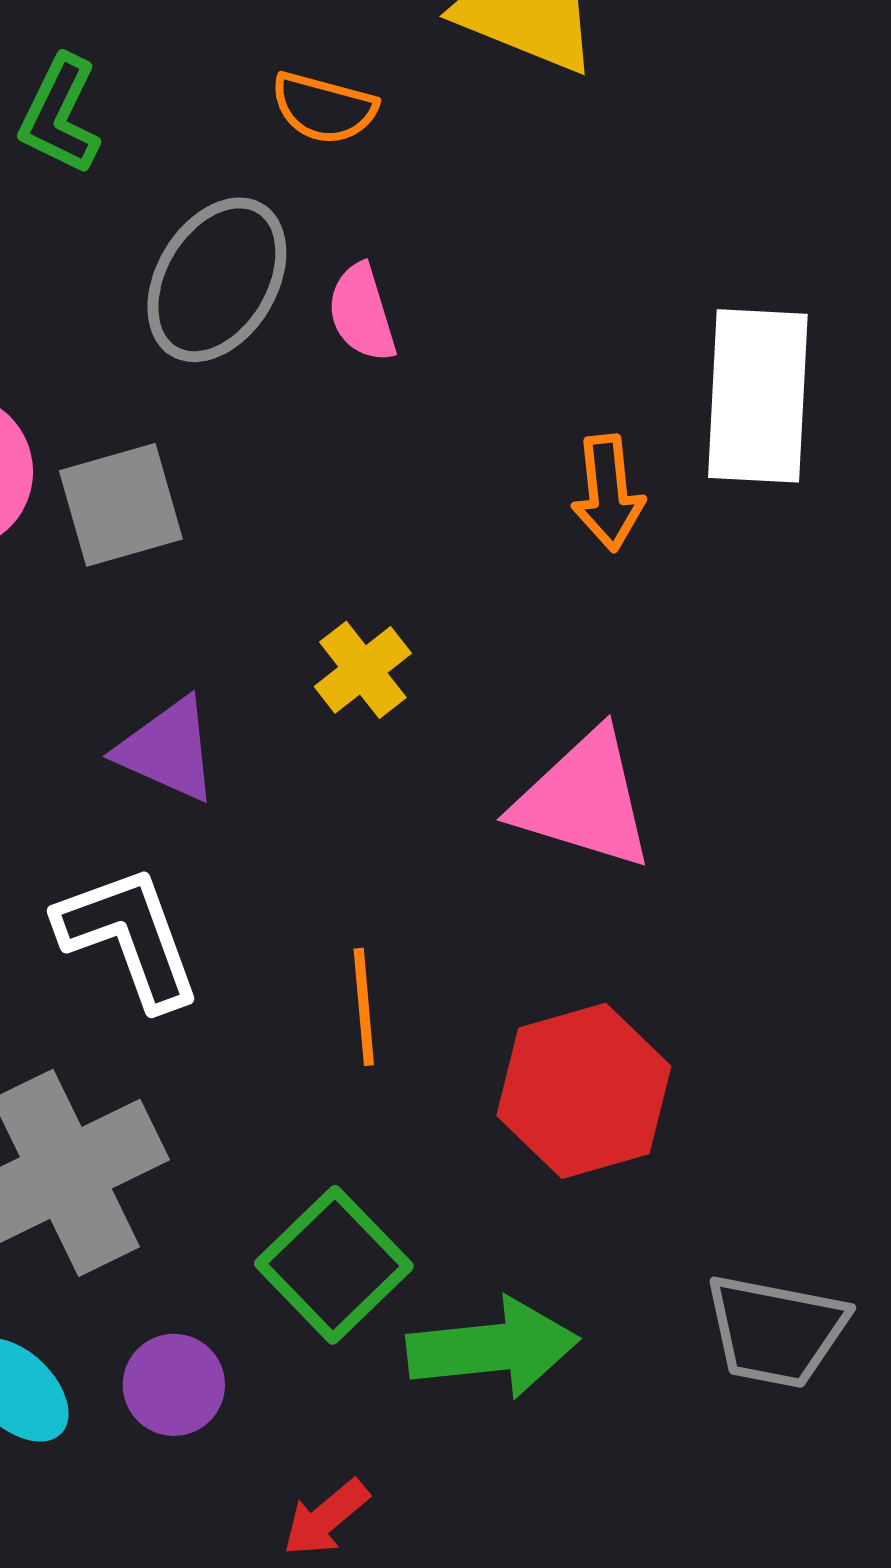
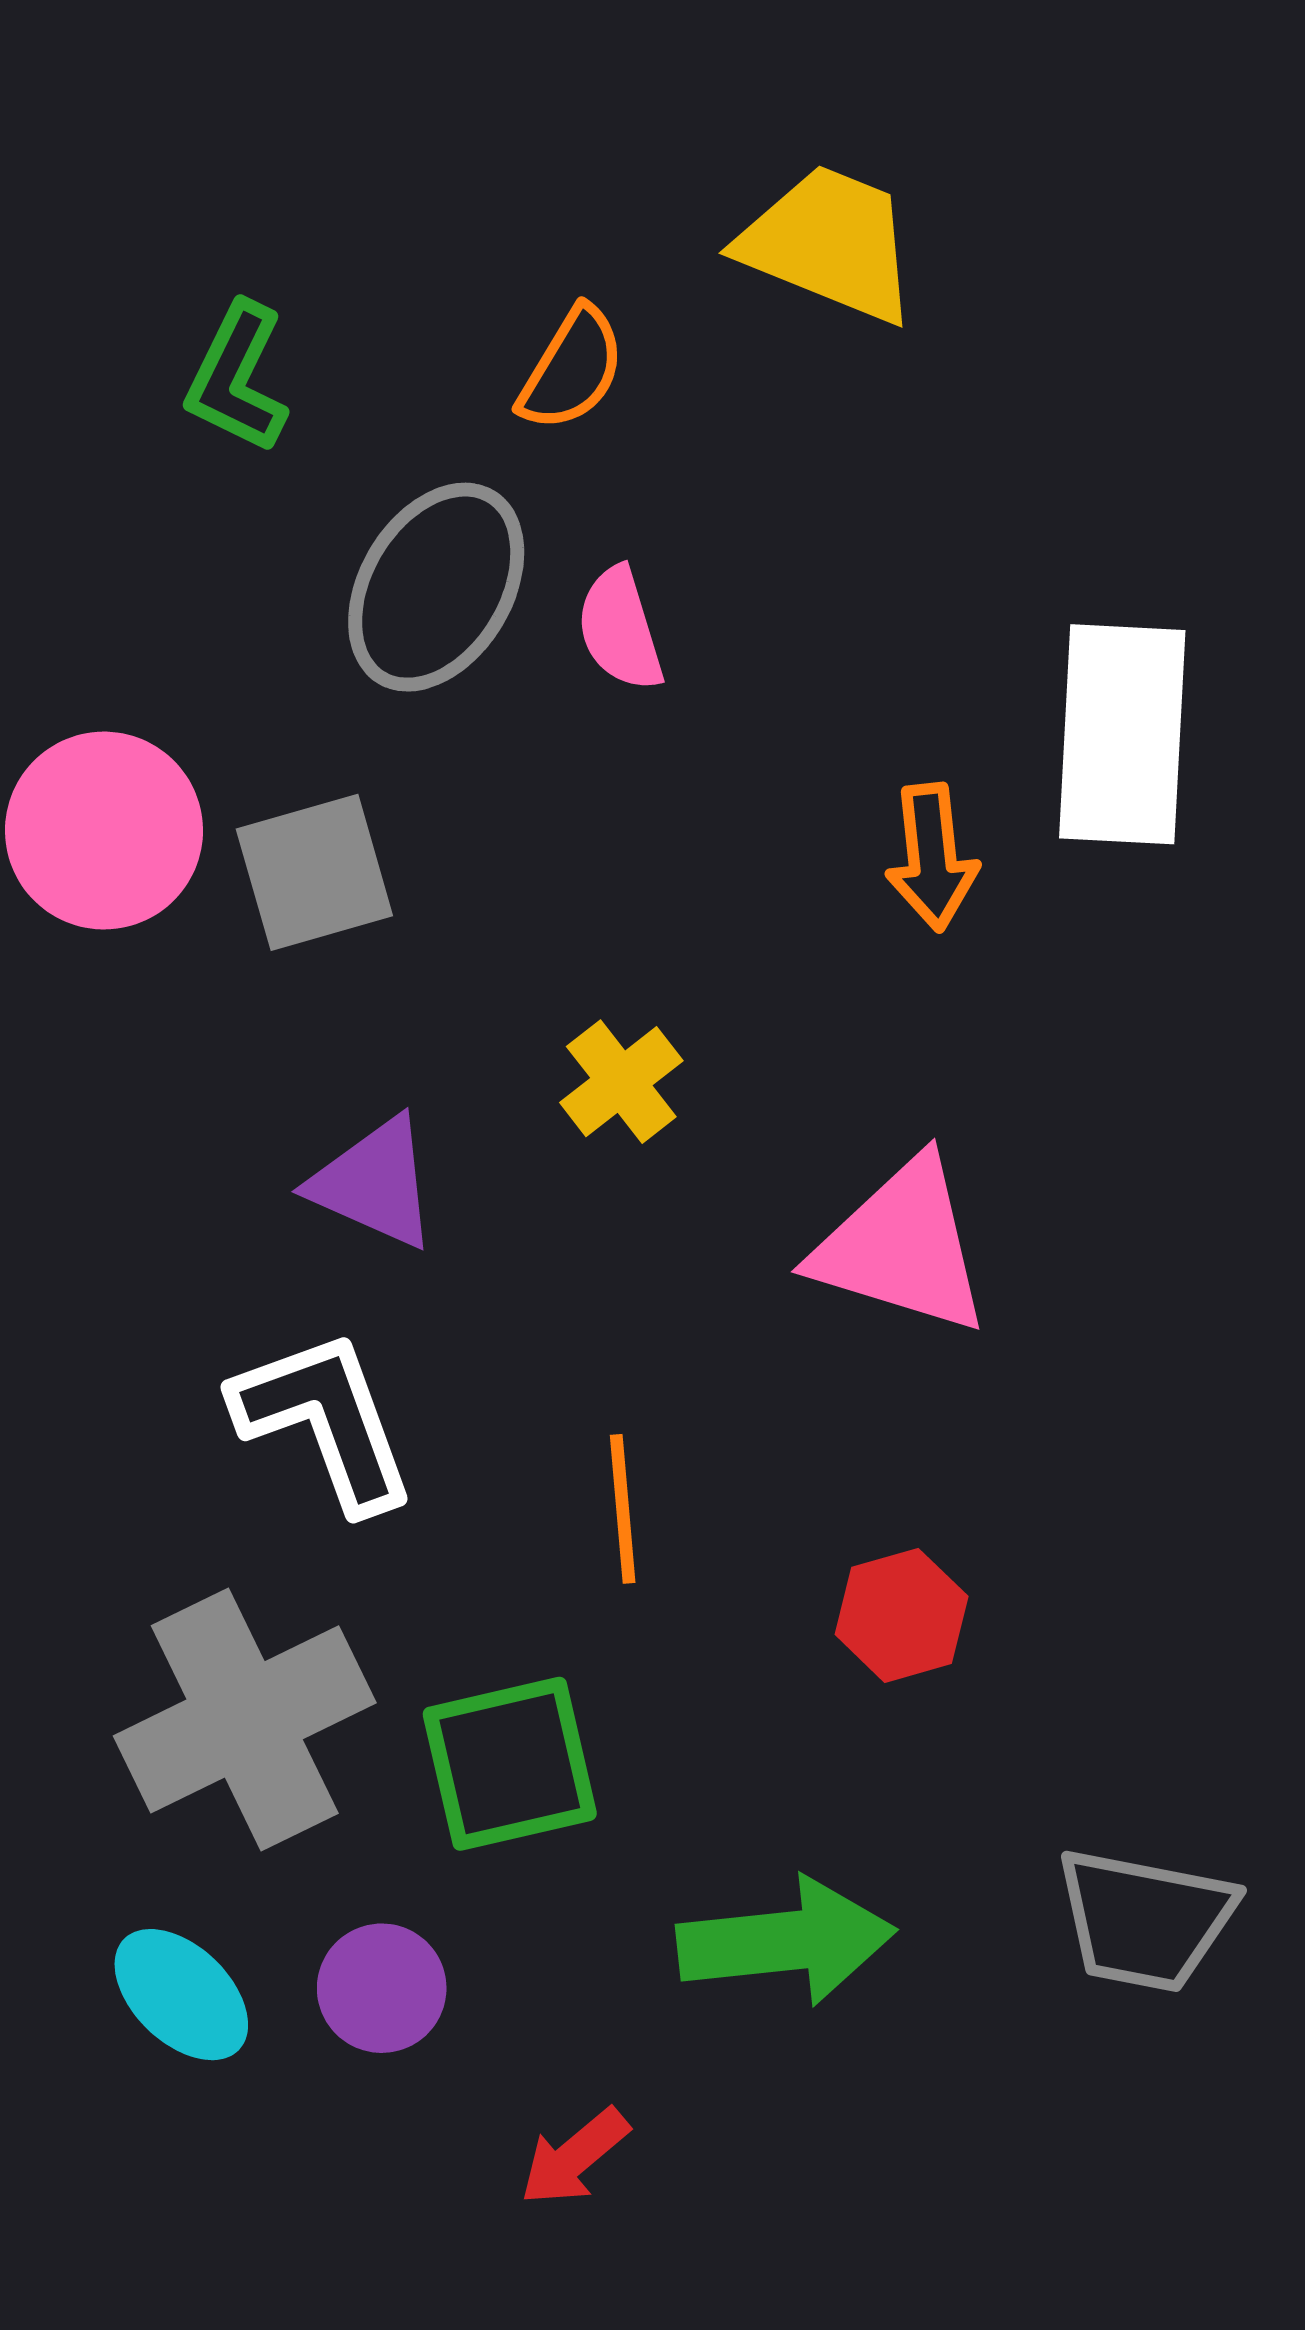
orange semicircle: (324, 108) -> (572, 369), turned -74
red hexagon: (584, 1091) -> (902, 1615), size x0.6
green square: (334, 1265) -> (510, 1764), moved, turned 31

